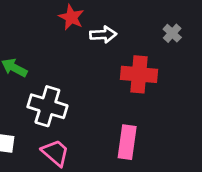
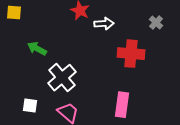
white cross: (47, 106) -> (62, 78), turned 32

